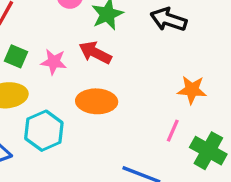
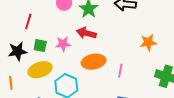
pink line: (173, 131) -> (120, 71), moved

